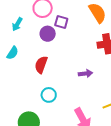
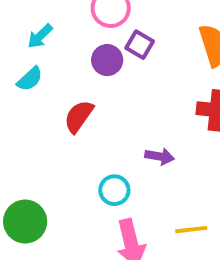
cyan arrow: (17, 24) -> (40, 36), moved
cyan circle: (49, 95) -> (114, 190), moved

